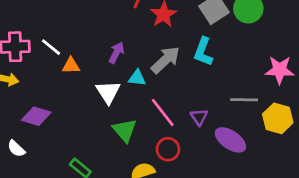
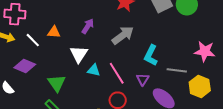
white line: (51, 47) -> (33, 40), moved
cyan L-shape: (203, 52) -> (151, 55), moved
cyan triangle: (137, 78) -> (94, 70), moved
green triangle: (125, 130) -> (57, 83), moved

